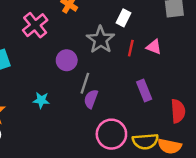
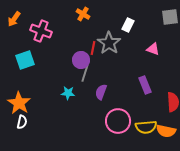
pink cross: (35, 25) -> (41, 31), moved, turned -30
red line: (131, 48) -> (93, 48), moved
gray line: (85, 83) -> (85, 73), moved
cyan star: (41, 100) -> (68, 93), moved

